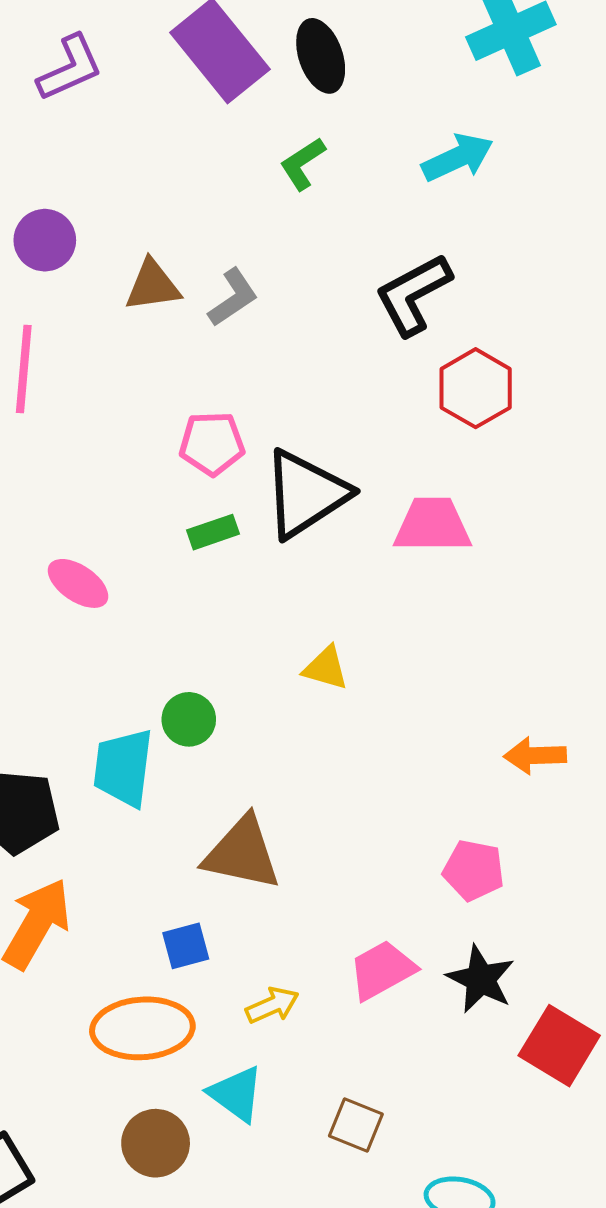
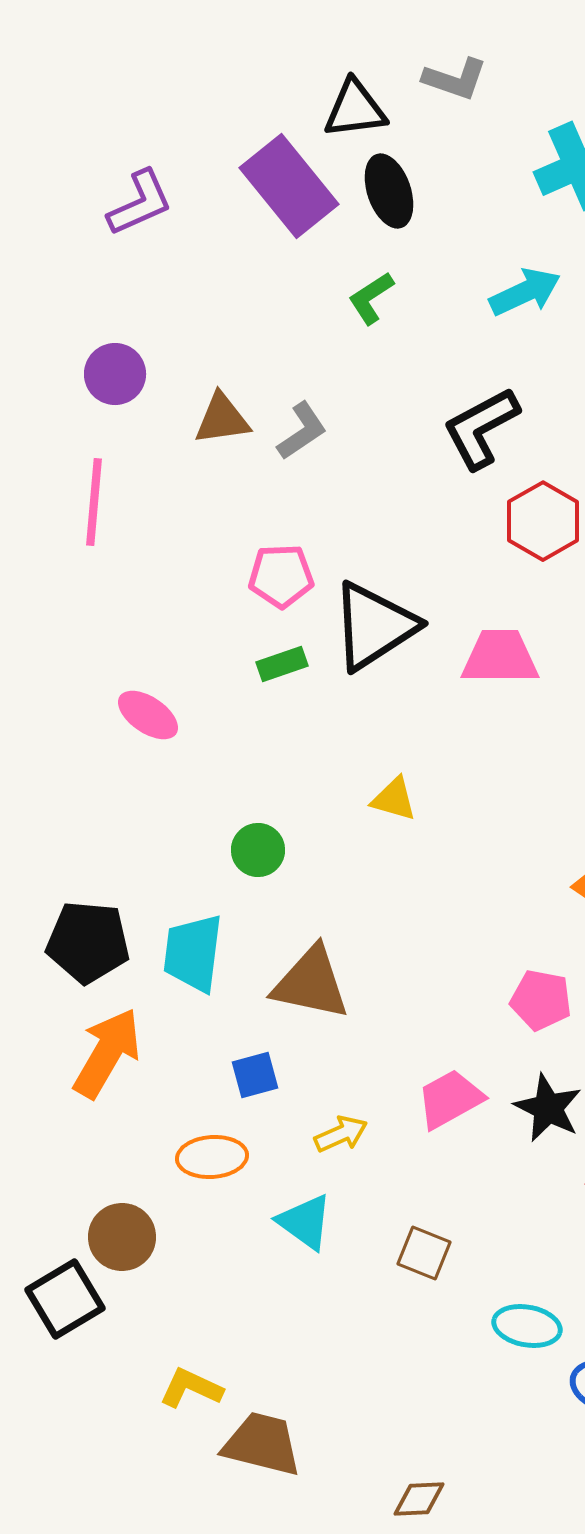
cyan trapezoid: (123, 768) -> (193, 953), moved
orange ellipse: (142, 1028) -> (212, 1157), size x0.7
brown circle: (156, 1143) -> (122, 1237), moved

